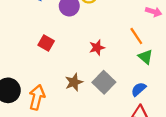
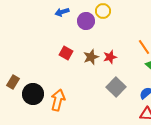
brown star: (74, 82) -> (91, 57), moved

